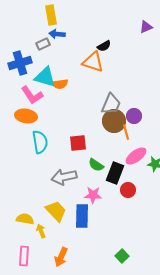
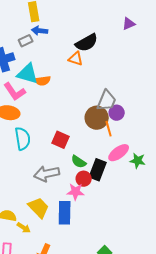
black semicircle: (104, 46) -> (87, 43), size x1.6
orange triangle: (93, 62) -> (76, 59), size x0.7
gray trapezoid: (111, 104) -> (107, 101), moved
red square: (78, 143) -> (61, 140), turned 30
red circle: (128, 190) -> (84, 179), moved
yellow arrow: (41, 231) -> (24, 228), turned 144

